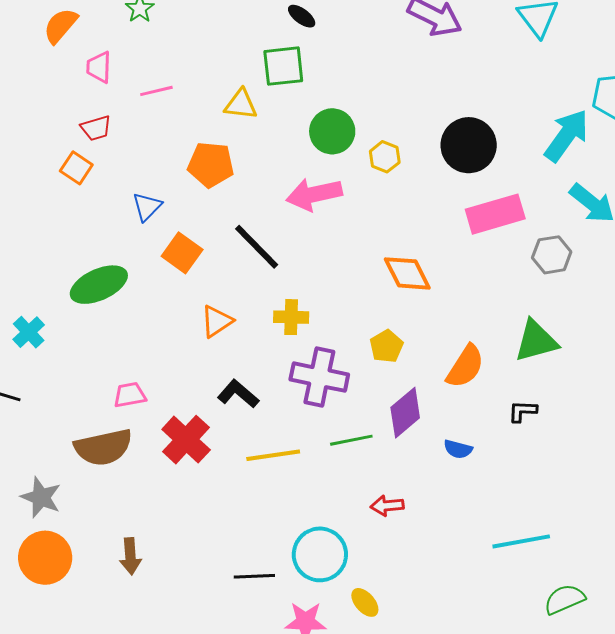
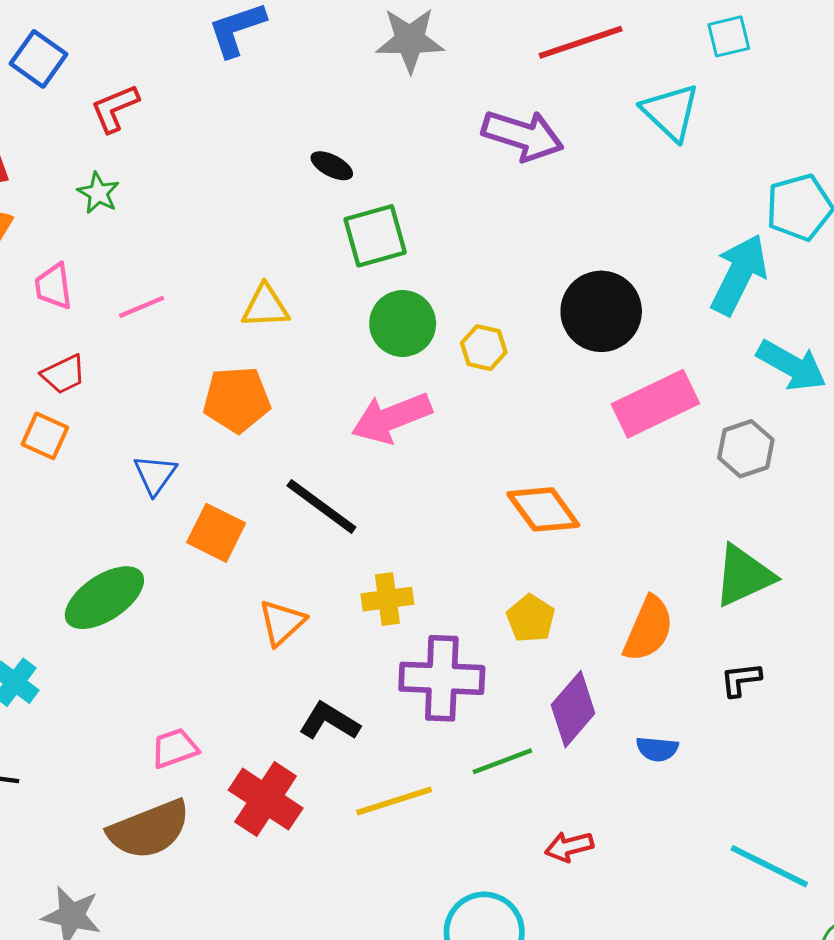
green square: (283, 66) -> (375, 236), moved
cyan line: (521, 541) -> (769, 866), turned 46

